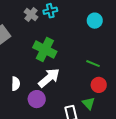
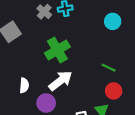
green cross: (45, 49) -> (57, 50), turned 30

